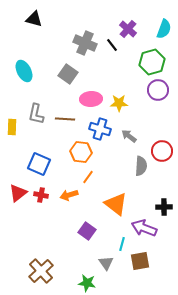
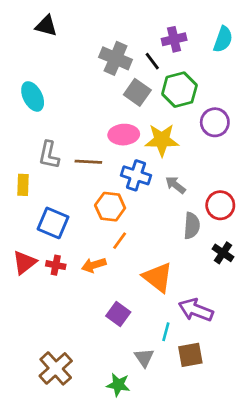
purple cross: (128, 29) -> (174, 39), turned 36
green hexagon: (152, 62) -> (179, 90), moved
gray square: (68, 74) -> (137, 92), moved
yellow star: (119, 103) -> (162, 140), size x1.4
yellow rectangle: (12, 127) -> (23, 185), moved
black cross: (164, 207) -> (223, 253), moved, turned 35

